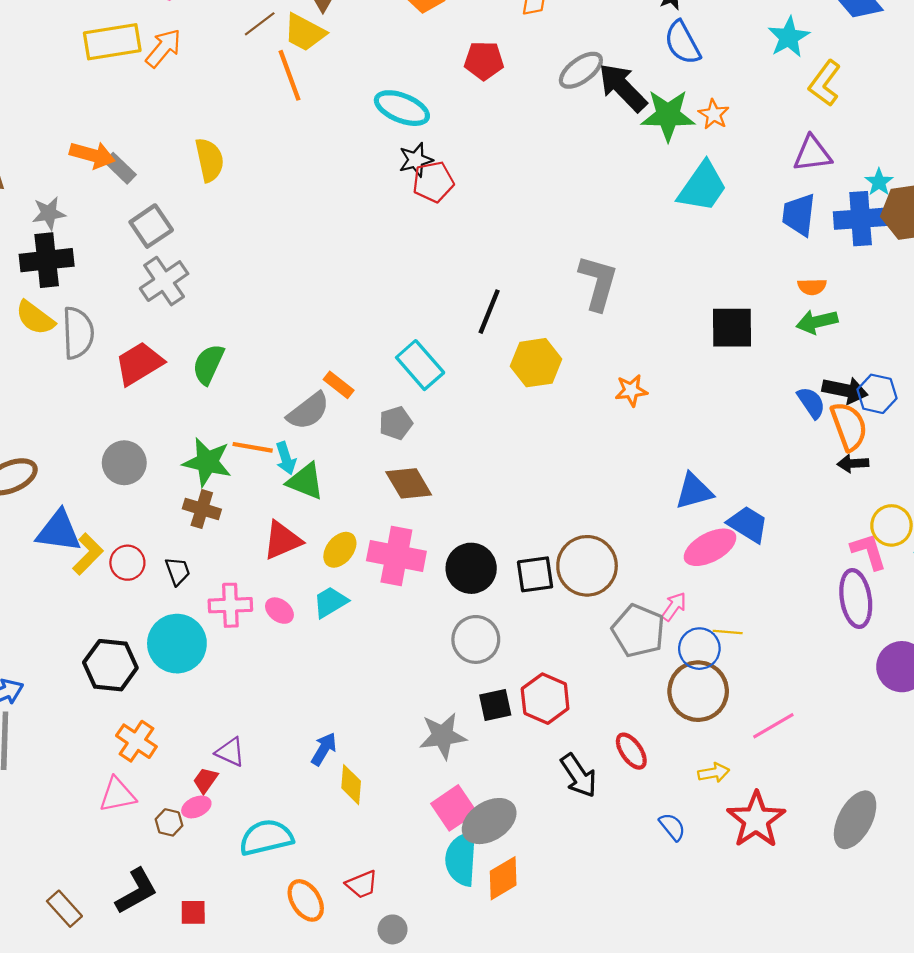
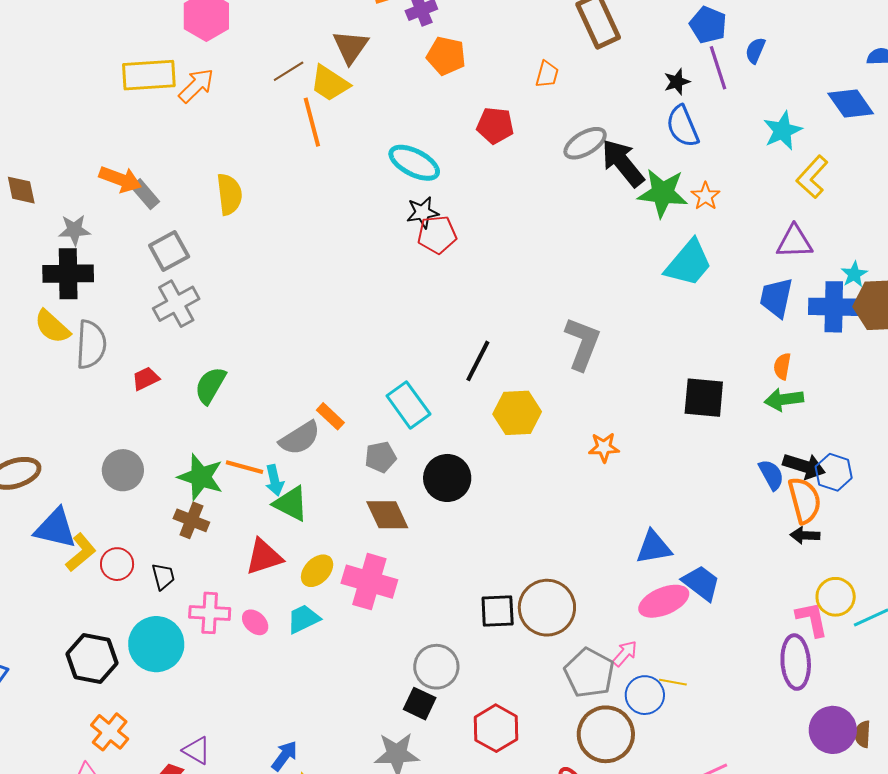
orange semicircle: (812, 287) -> (782, 366), turned 96
red trapezoid: (139, 364) -> (146, 379), size x0.6
black circle: (471, 568) -> (447, 478), moved
brown circle: (698, 691) -> (606, 734), moved
black square: (495, 705) -> (420, 704), moved, turned 32

